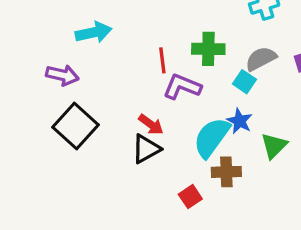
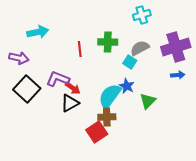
purple L-shape: (182, 87) -> (58, 79), moved
brown cross: (226, 172) -> (107, 117), moved
red square: (190, 197) -> (97, 132), size x1.5

